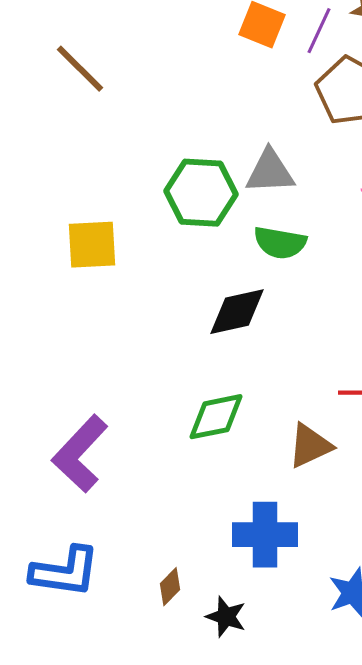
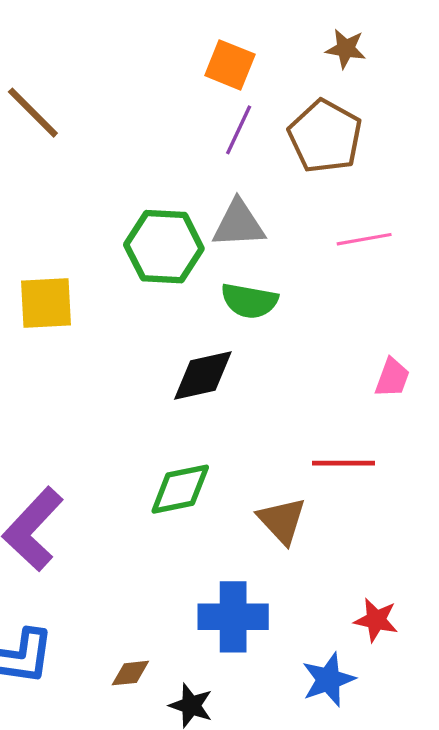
purple line: (319, 31) -> (239, 130), moved
brown triangle: (310, 446) -> (282, 520), turned -48
brown diamond: (170, 587) -> (130, 673), turned 39

